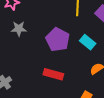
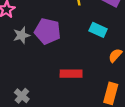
purple pentagon: (58, 40) -> (48, 31), moved

